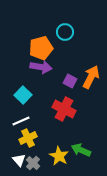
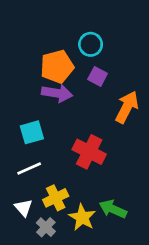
purple square: (70, 81) -> (98, 76), moved
cyan square: (23, 95) -> (32, 132), turned 30
yellow cross: (28, 138) -> (56, 198), moved
white triangle: (19, 160) -> (24, 208), moved

